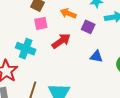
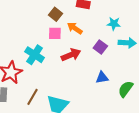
orange arrow: (68, 13) -> (75, 28), moved
blue triangle: (96, 56) -> (102, 78), turned -32

